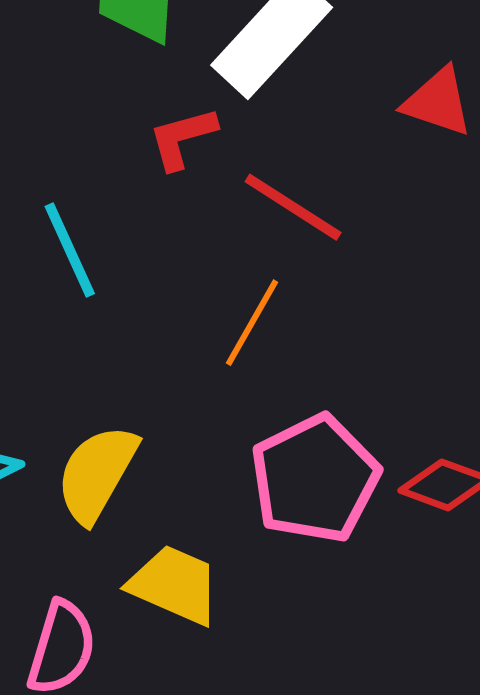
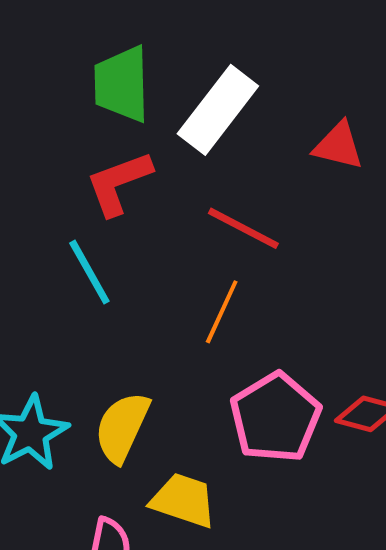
red L-shape: (182, 138) -> (119, 183), moved, size x1.4

